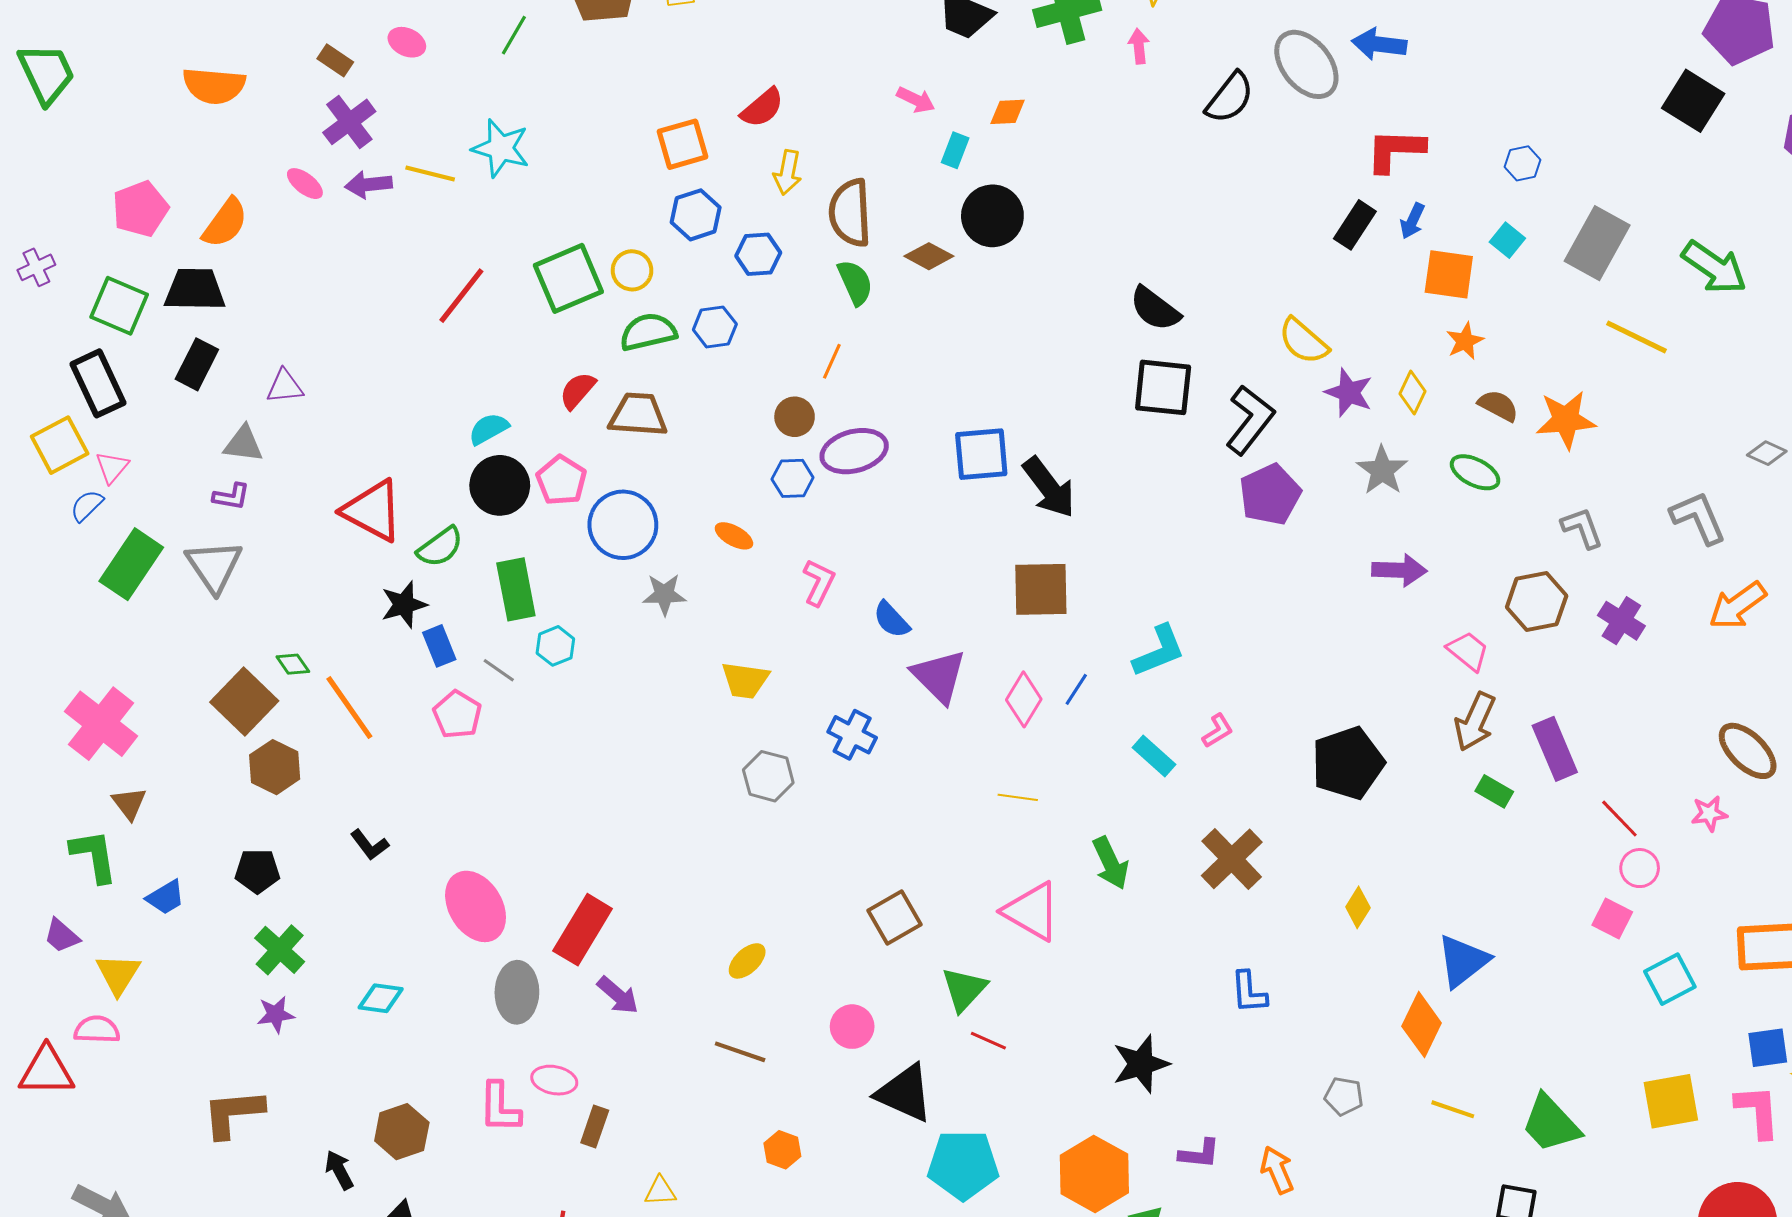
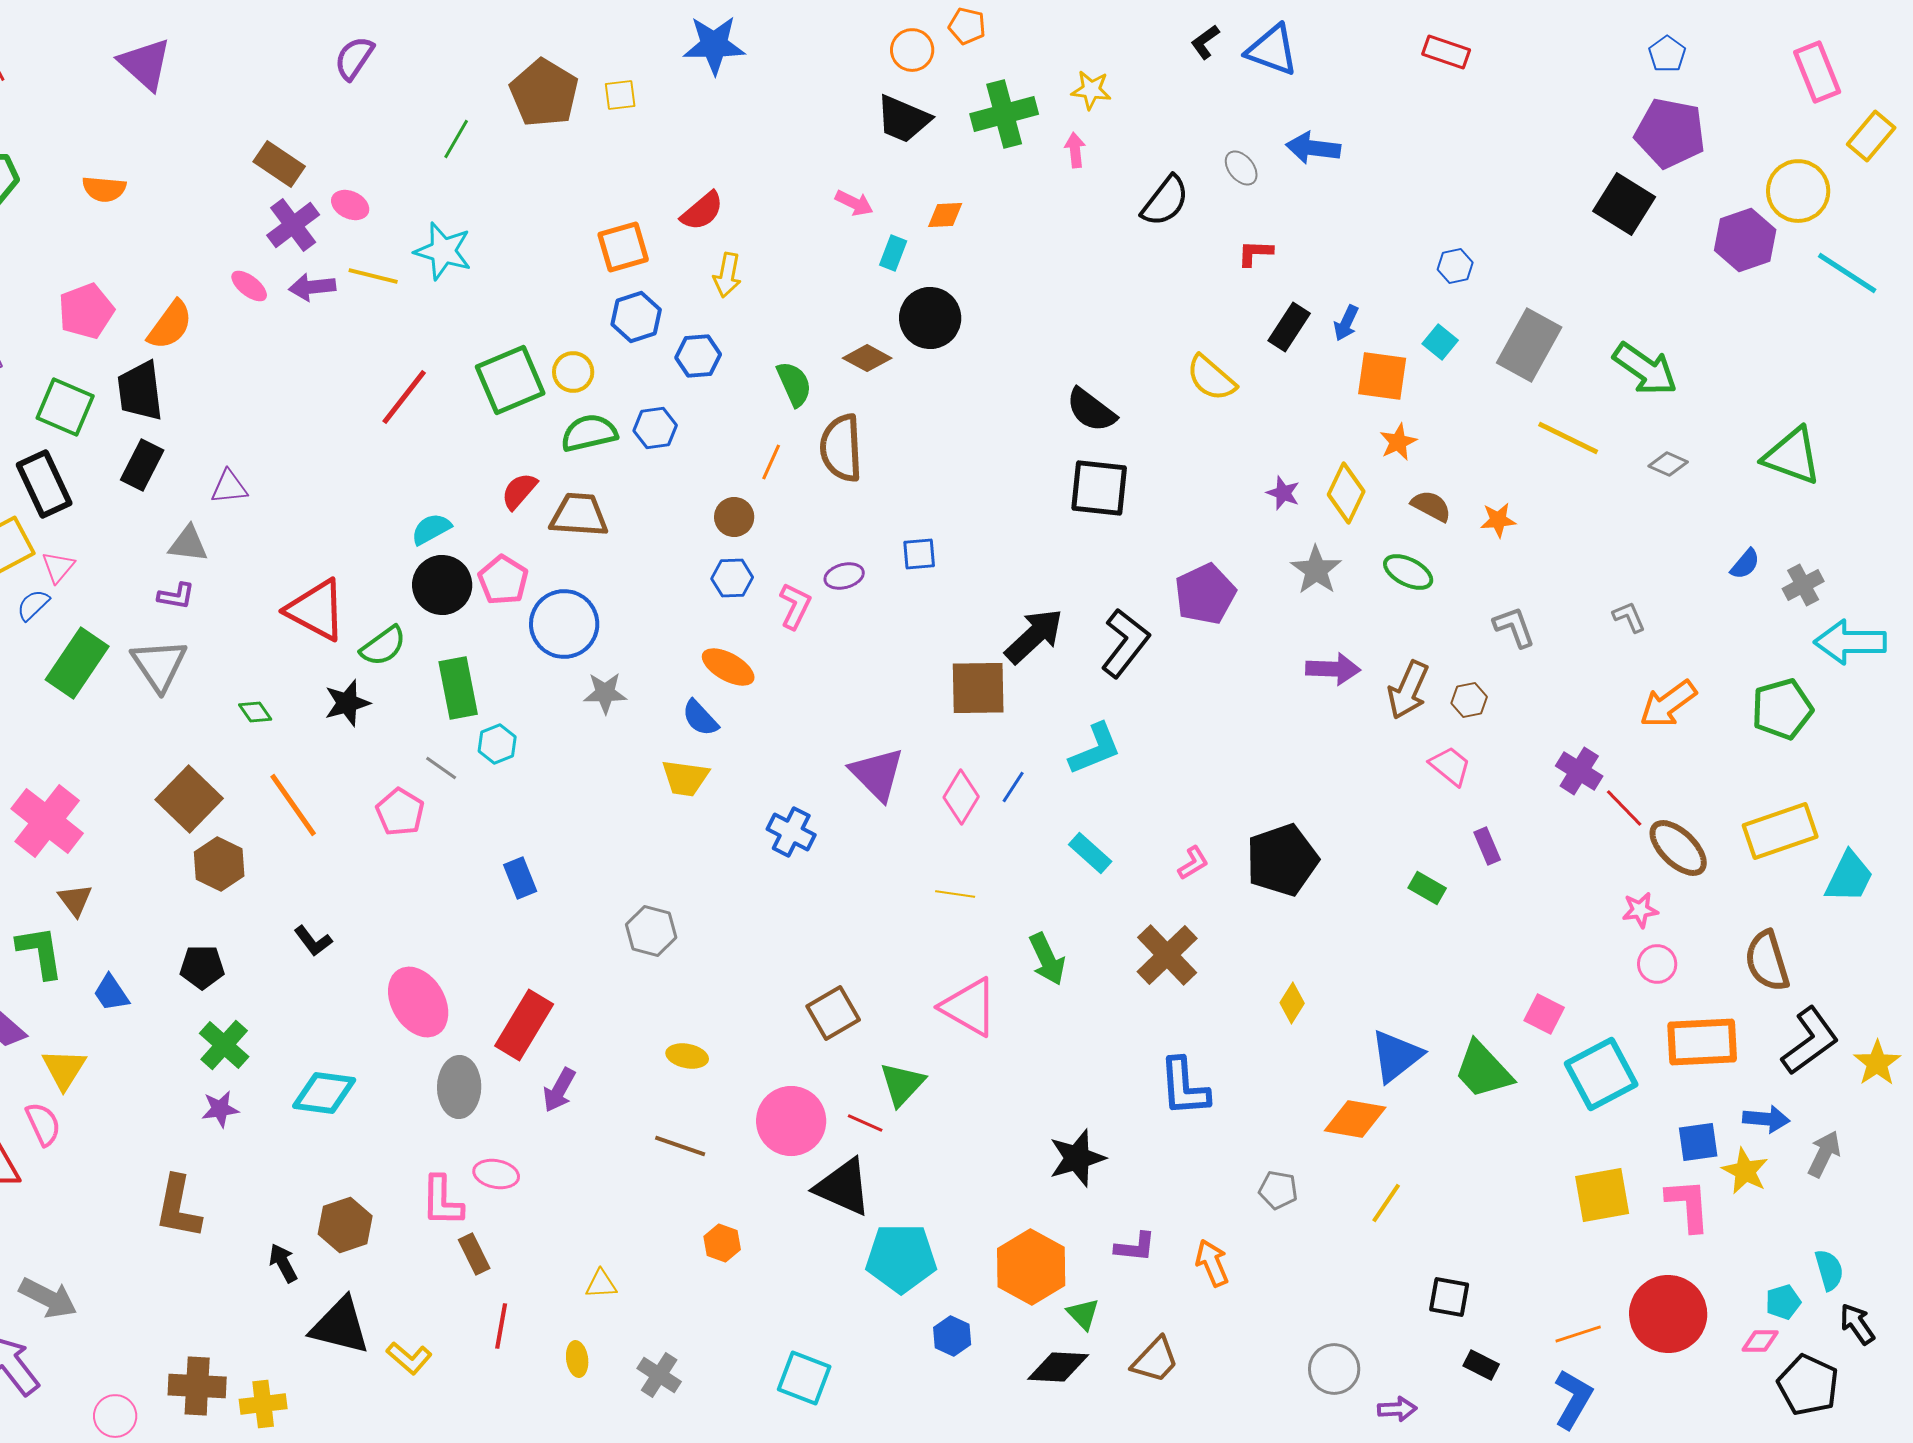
pink ellipse: (407, 42) -> (350, 205), moved
brown rectangle: (335, 60) -> (279, 164), size x1.4
gray ellipse: (1306, 64) -> (1241, 168), size x0.5
orange semicircle: (214, 86) -> (104, 189), moved, size x0.7
red L-shape: (1395, 150) -> (1255, 253), moved, size x0.6
brown semicircle: (850, 213) -> (841, 448), moved
black trapezoid: (195, 290) -> (140, 391), turned -98
yellow semicircle: (1303, 341) -> (1211, 378), moved
purple star: (1349, 393) -> (1283, 493), size x0.7
yellow diamond: (1412, 393) -> (1346, 493), size x1.4
black L-shape: (1250, 420) -> (1125, 643), moved
orange star: (1566, 420) -> (1498, 520), size x0.6
purple ellipse: (854, 451) -> (844, 576), moved, size x0.6
gray diamond: (1767, 453) -> (1668, 464), moved
blue square: (981, 454) -> (919, 554), size x0.6
black arrow: (1049, 487) -> (1034, 636), moved, turned -96
gray L-shape: (1698, 518) -> (1629, 617), size x0.6
orange ellipse: (734, 536) -> (728, 667), moved, size x1.4
pink L-shape: (819, 582) -> (795, 606), moved
brown hexagon: (1537, 602) -> (1469, 700), size x0.6
blue semicircle: (891, 620) -> (700, 718), moved
purple cross: (1621, 621) -> (1579, 771), moved
blue rectangle: (439, 646) -> (520, 878), moved
pink trapezoid: (1468, 651) -> (1450, 766), moved
green diamond: (293, 664) -> (255, 712), moved
brown arrow: (1475, 722) -> (1408, 690), moved
pink L-shape: (1218, 731) -> (1193, 863), moved
purple rectangle: (1555, 749) -> (1487, 846), size x0.6
gray hexagon: (768, 776) -> (651, 931), moved
red line: (1619, 819) -> (1624, 808), moved
pink circle: (1640, 868) -> (1657, 964), moved
blue trapezoid: (166, 897) -> (111, 993), turned 87
yellow ellipse: (747, 961) -> (687, 1056), turned 54
cyan square: (1670, 979) -> (1601, 1074), size x1.4
blue L-shape: (1249, 992) -> (1184, 1087), size x1.4
purple arrow: (618, 995) -> (559, 1090), turned 78
cyan diamond: (381, 998) -> (324, 1093), size x1.4
orange diamond: (1422, 1025) -> (1355, 1119), turned 74
pink circle: (852, 1027) -> (791, 1121), size x1.6
pink semicircle: (97, 1030) -> (43, 1124), turned 63
red line: (988, 1041) -> (865, 1123), moved
yellow line: (1453, 1109) -> (1386, 1203), turned -75
brown L-shape: (233, 1113) -> (178, 1207), turned -74
green trapezoid: (1551, 1123) -> (1483, 1070), moved
brown rectangle: (595, 1127) -> (474, 1254), moved, turned -45

